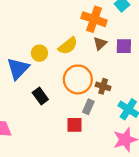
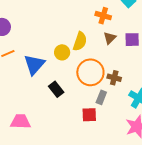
orange cross: (94, 19) -> (103, 16), size x0.7
yellow semicircle: (68, 46) -> (80, 41), turned -30
yellow circle: (39, 53) -> (62, 52), moved

